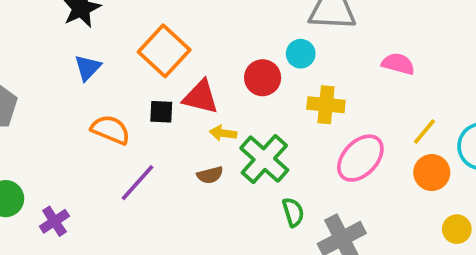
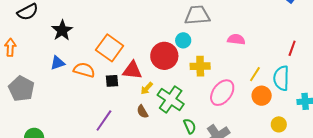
blue triangle: (88, 68) -> (58, 63), moved, turned 35
red circle: (263, 78) -> (164, 56), size x1.4
orange semicircle: (111, 130) -> (84, 70), moved
yellow arrow: (223, 133) -> (147, 88), turned -48
brown semicircle: (210, 175) -> (142, 112), turned 80

